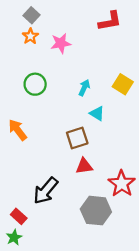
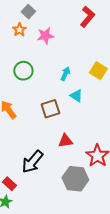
gray square: (32, 15) -> (28, 12), moved
red L-shape: (110, 21) -> (87, 17), turned -40
brown square: (77, 138) -> (50, 109), moved

